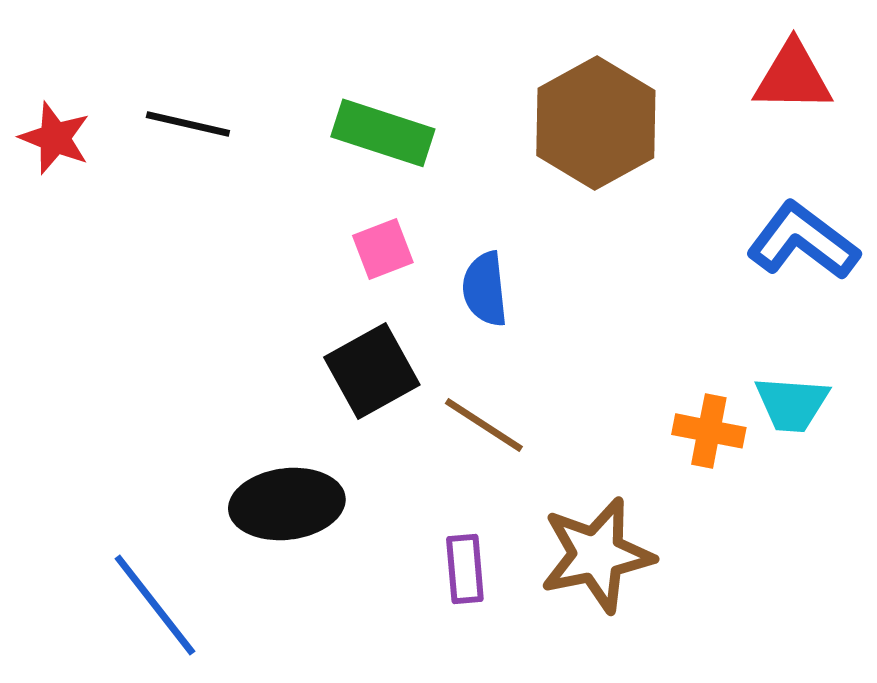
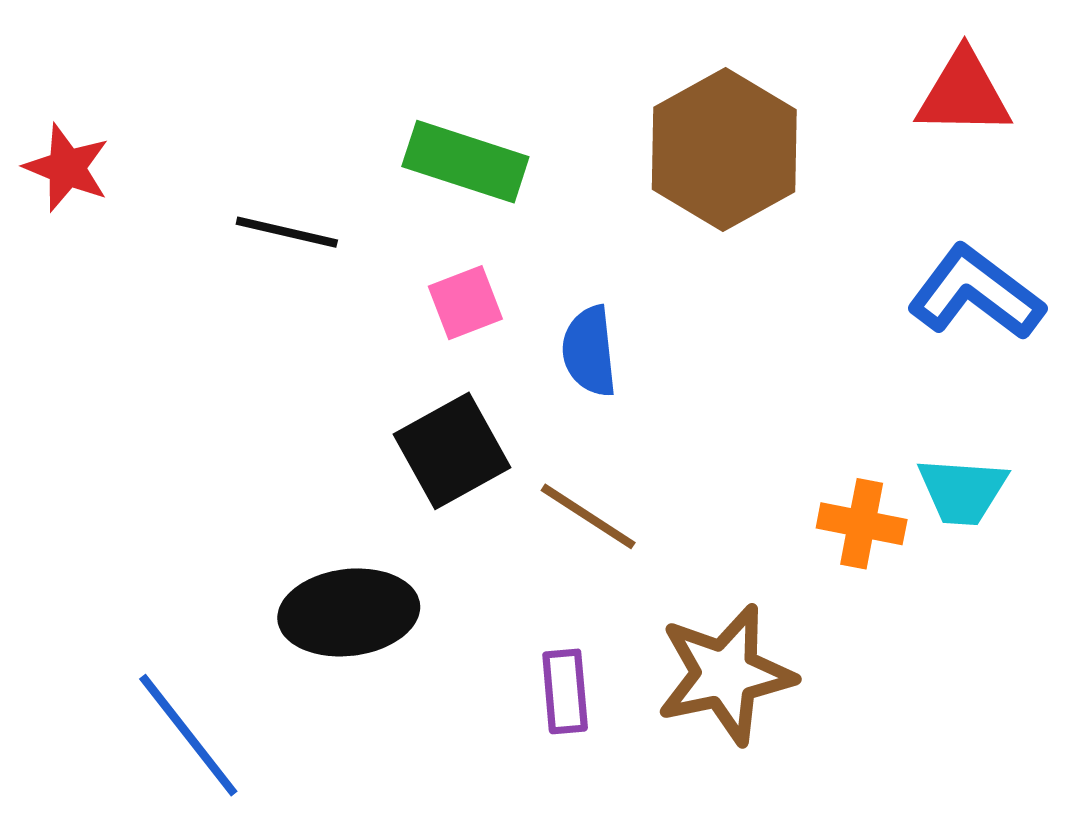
black line: (188, 124) -> (287, 232), moved

